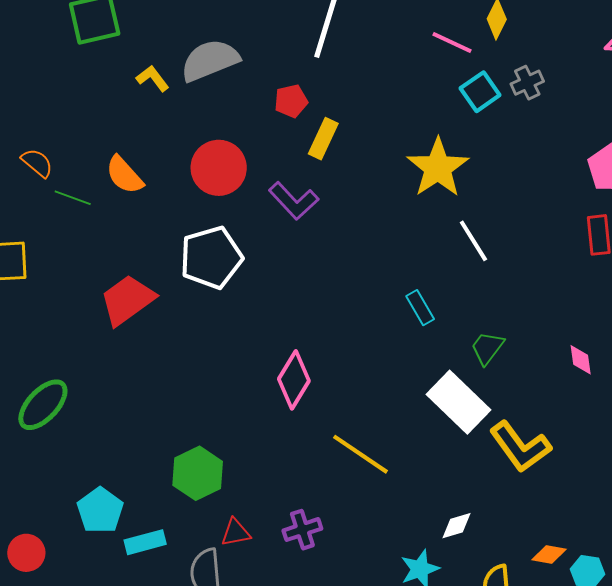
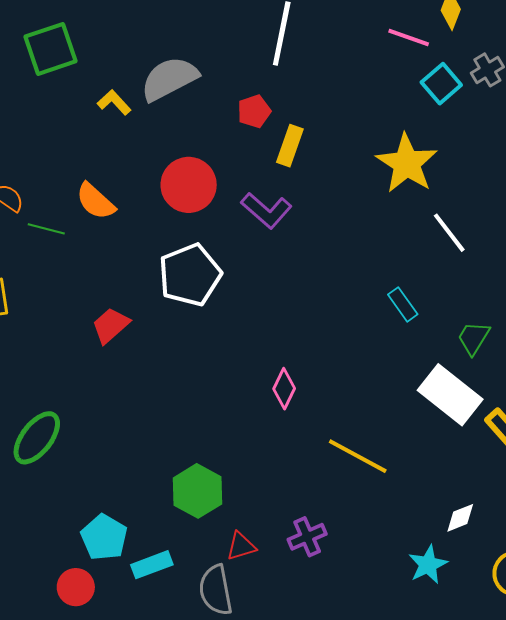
red trapezoid: (127, 300) -> (111, 325), size x0.7
pink diamond: (294, 380) -> (284, 389), size x0.7
red circle: (26, 553) -> (76, 587), moved

